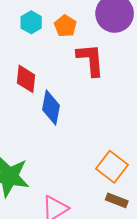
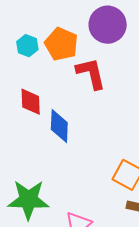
orange pentagon: (65, 26) -> (61, 44), size x1.5

